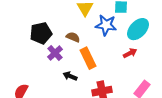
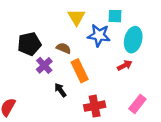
cyan ellipse: (138, 29) -> (133, 40), turned -30
black arrow: (70, 76) -> (60, 90), turned 32

